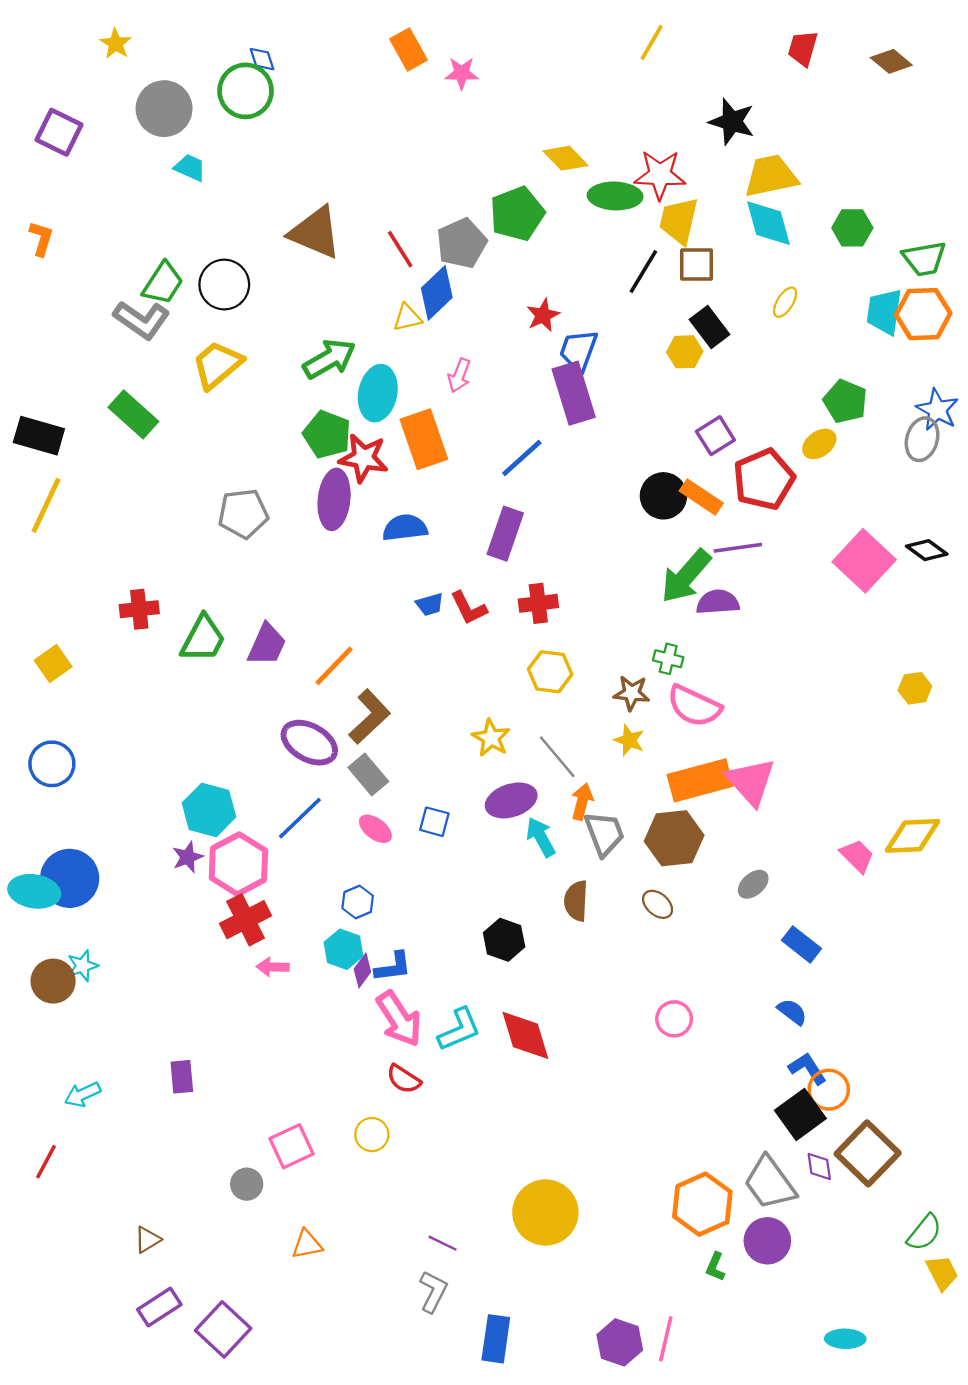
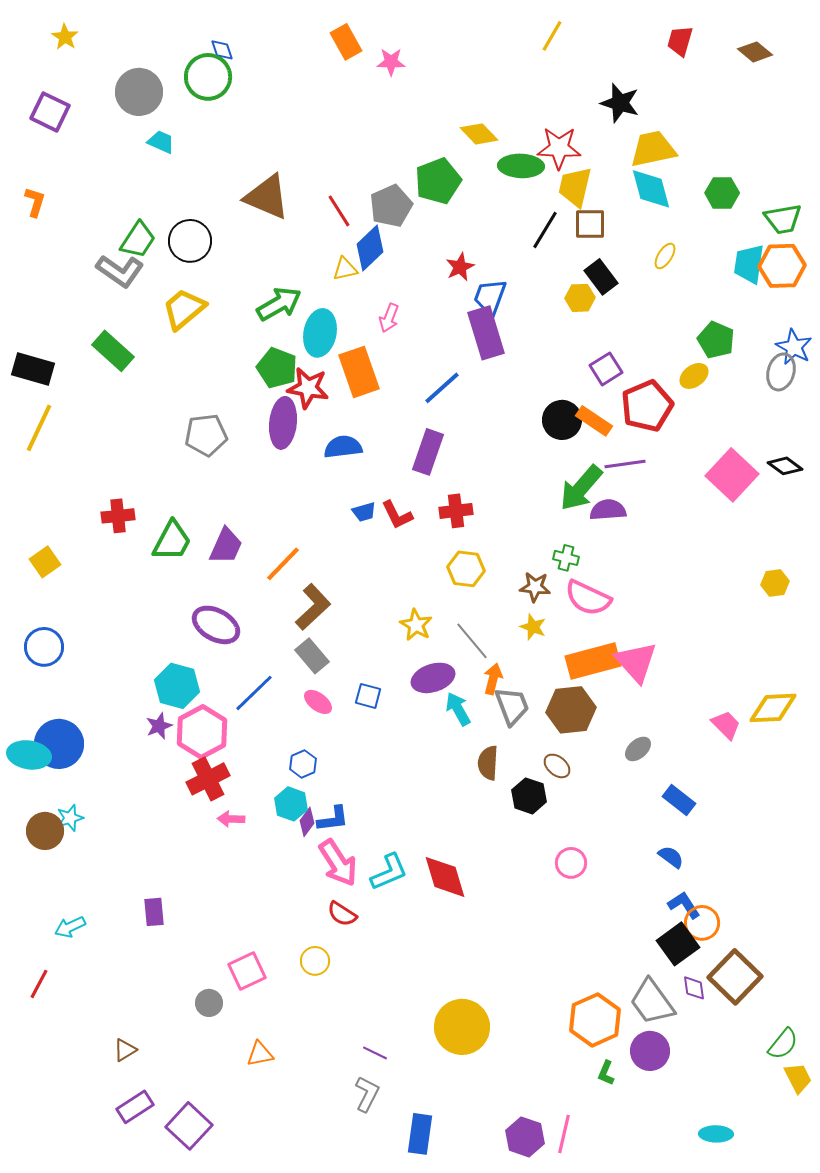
yellow star: (116, 44) -> (65, 37), moved
purple ellipse: (309, 743) -> (216, 625), moved
black hexagon: (504, 940) -> (529, 796), moved

